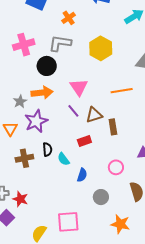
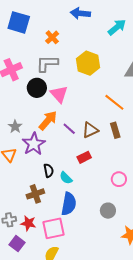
pink triangle: (79, 87) -> (59, 94), moved
orange line: (122, 91) -> (114, 102), turned 55
orange arrow: (42, 93) -> (48, 120), moved, turned -35
brown rectangle: (113, 127) -> (115, 130), moved
brown cross: (24, 158) -> (35, 194), moved
blue semicircle: (82, 175) -> (69, 204), moved, size x1.6
pink square: (68, 222) -> (54, 228), moved

